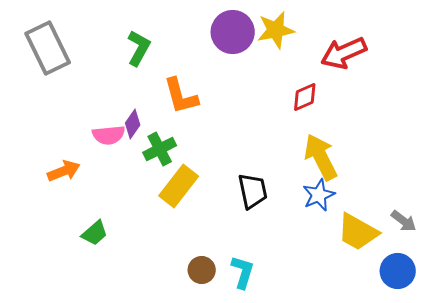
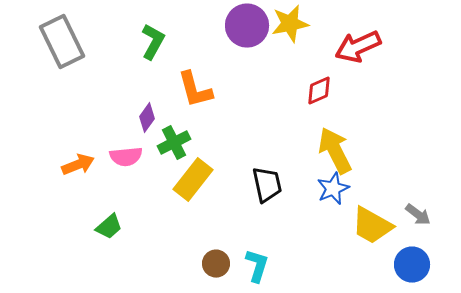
pink semicircle: (109, 135) -> (126, 157), moved

